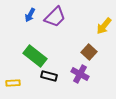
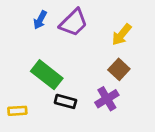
yellow arrow: (104, 26) -> (122, 35), moved
purple cross: (80, 74) -> (107, 99), turned 30

